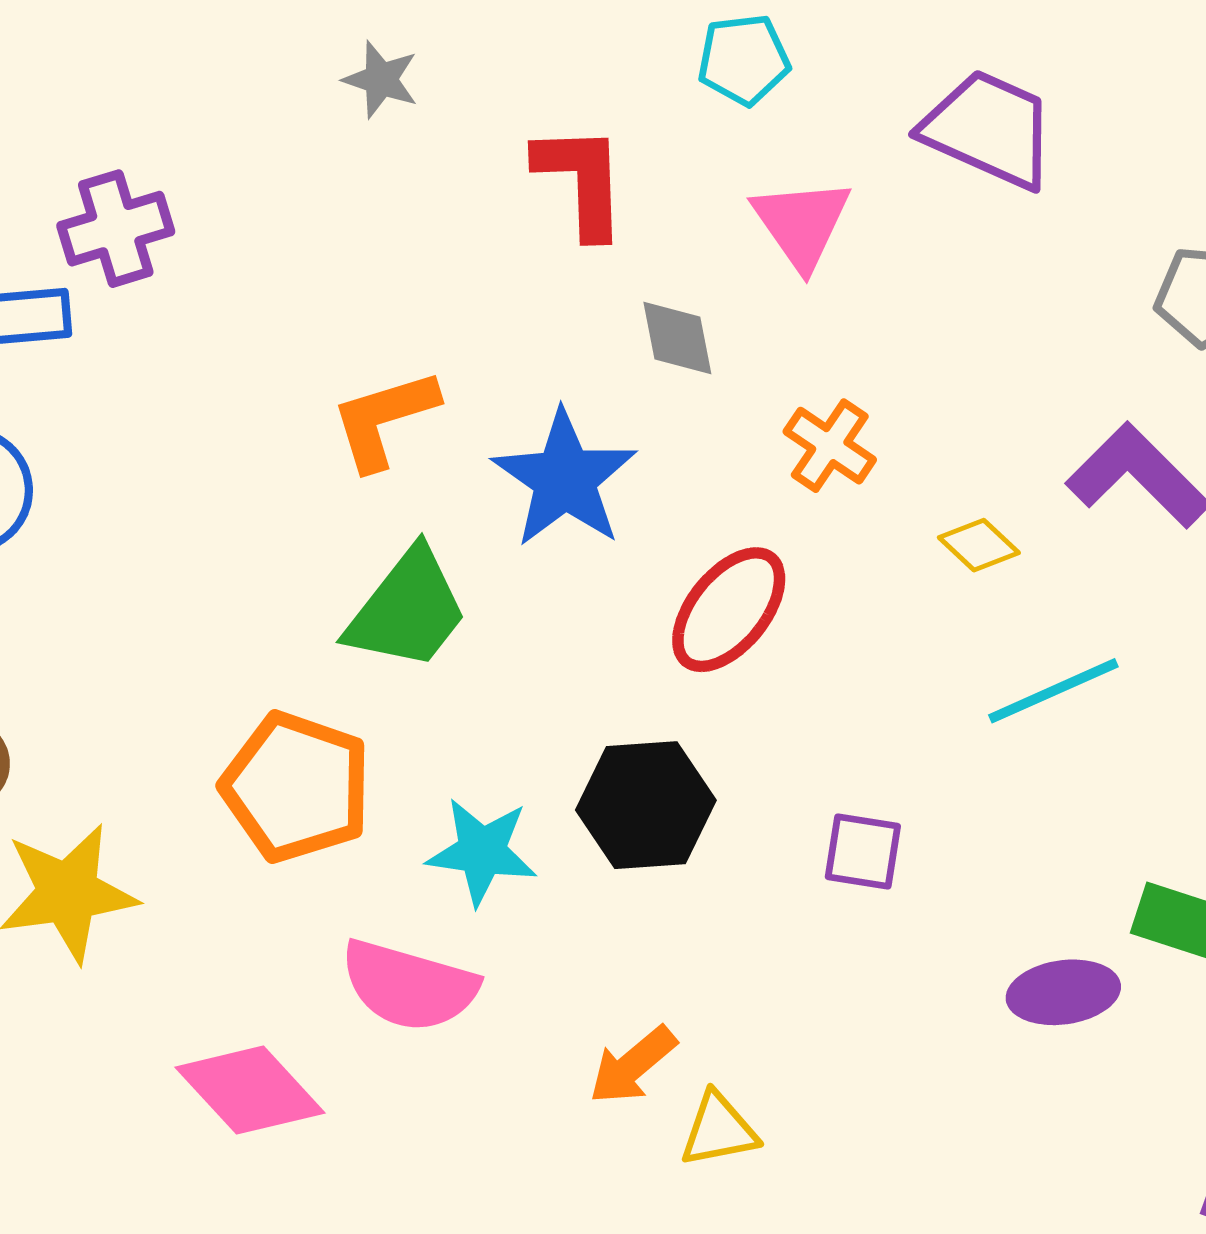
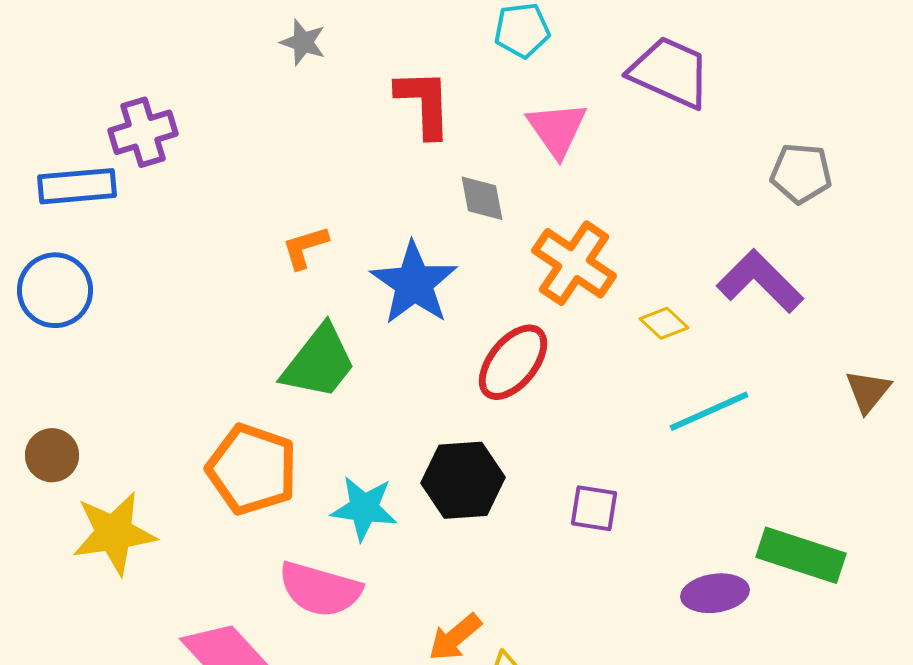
orange L-shape: (384, 419) -> (305, 247), size x0.7
orange cross: (830, 446) -> (574, 263), size x1.5

